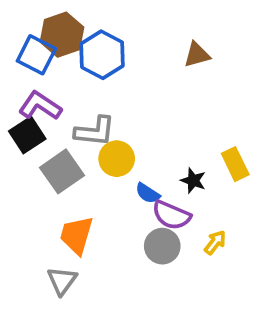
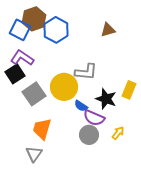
gray L-shape: (95, 131) -> (86, 72), moved
yellow circle: (117, 159) -> (64, 87), size x1.4
yellow rectangle: (235, 164) -> (129, 90), turned 48
black star: (193, 181) -> (106, 99), size x1.5

